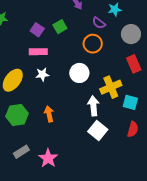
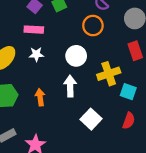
white arrow: (93, 106) -> (70, 86), moved

